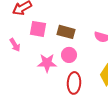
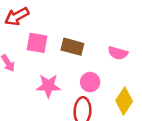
pink circle: (69, 55) -> (90, 82), moved

